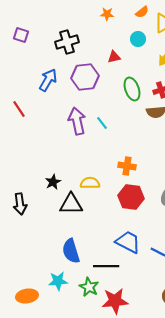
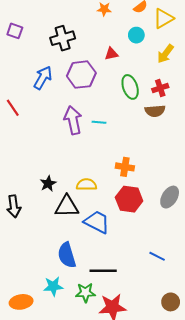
cyan line: (102, 123) -> (99, 122), turned -48
blue trapezoid: (128, 242) -> (97, 222), moved
green star: (89, 287) -> (85, 293), turned -30

